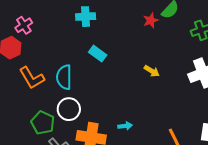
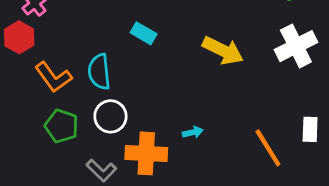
yellow arrow: (152, 71) -> (223, 51), size x1.8
green pentagon: (43, 123) -> (62, 126), moved

